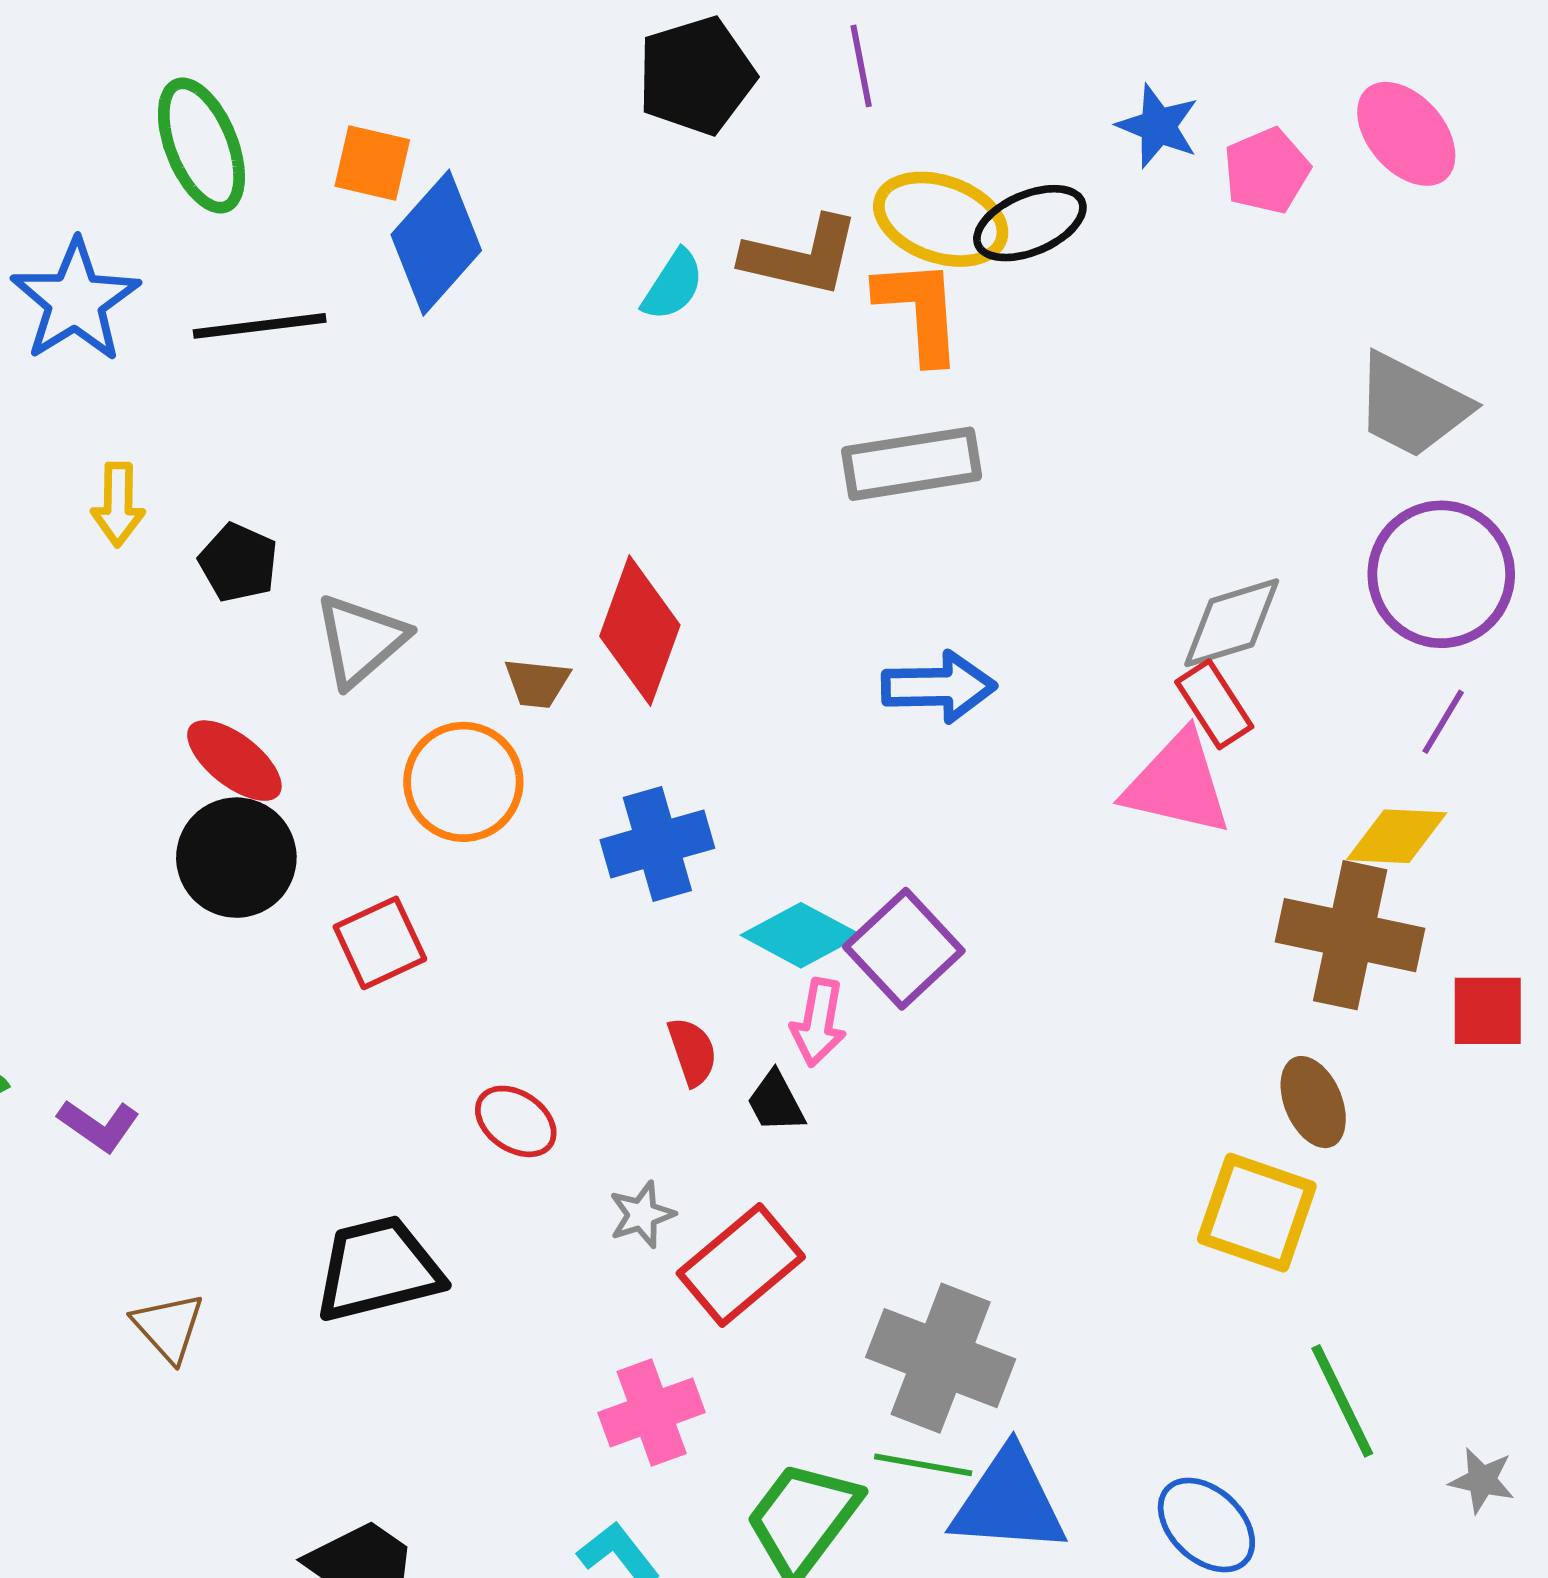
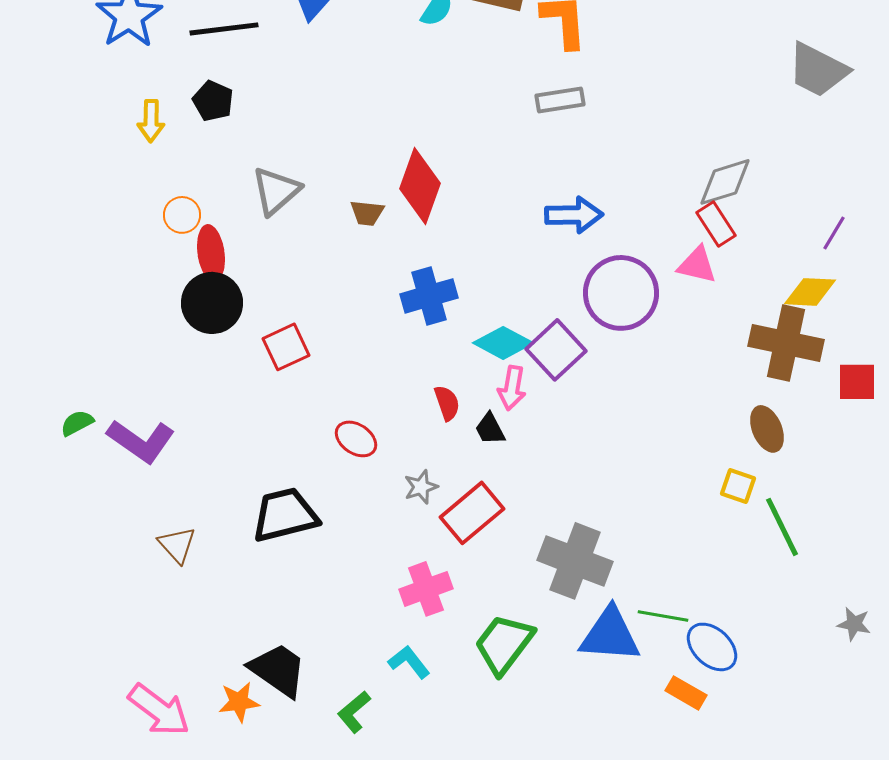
gray rectangle: (912, 464) -> (560, 100), size x0.7
black pentagon: (238, 563) -> (213, 101), moved
purple circle: (1441, 574) -> (621, 293), moved
red ellipse: (234, 761) -> (211, 253), turned 44
orange circle: (463, 782) -> (182, 215), moved, size x0.6
pink triangle: (1177, 784) -> (697, 265), size x0.7
purple L-shape: (99, 1125) -> (141, 441), size x1.6
yellow square: (1257, 1213) -> (738, 486), size x0.6
green line: (1342, 1401) -> (782, 527), moved
green line: (923, 1465) -> (663, 616), moved

